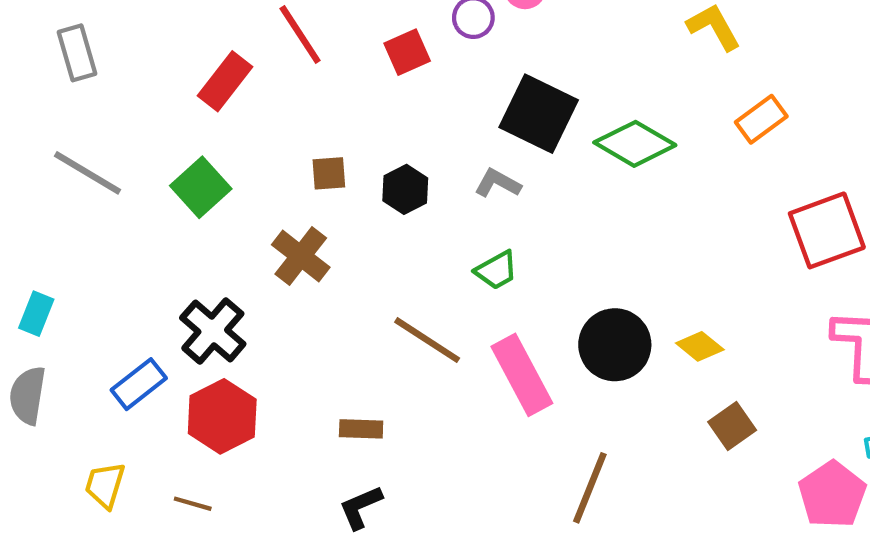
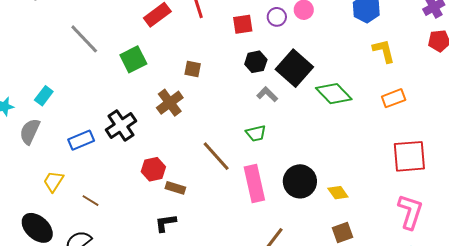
black hexagon: (405, 189) -> (256, 62), moved
red hexagon: (222, 416) -> (153, 169), moved, size x0.7

